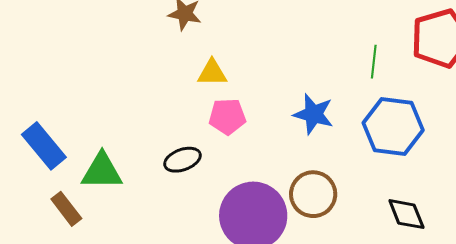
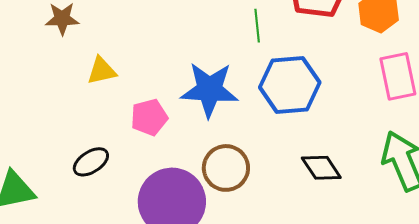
blue star: (313, 114) -> (209, 90), size x1.4
pink pentagon: (227, 117) -> (149, 117), moved

